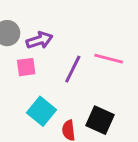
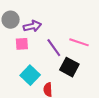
purple line: (73, 69) -> (54, 48), turned -66
black square: (100, 120) -> (69, 67), moved

